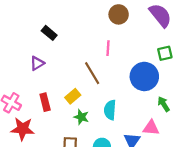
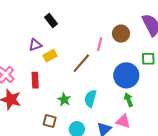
brown circle: (119, 14) -> (121, 34), moved
brown line: (92, 73) -> (81, 63), turned 60
yellow rectangle: (73, 96) -> (50, 56), moved
green arrow: (164, 104) -> (129, 100), moved

